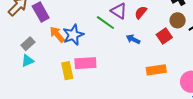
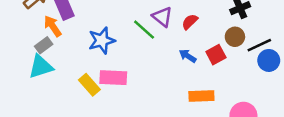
orange arrow: (57, 34) -> (53, 26), moved
blue arrow: (133, 39) -> (188, 56), moved
cyan triangle: (28, 61) -> (41, 67), size x1.5
yellow rectangle: (67, 71) -> (89, 85), turned -36

